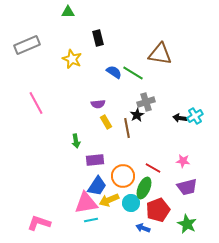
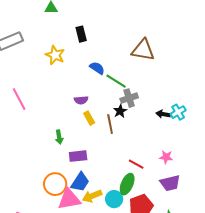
green line: (133, 73) -> (116, 81), moved
orange circle: (123, 176) -> (55, 184), moved

